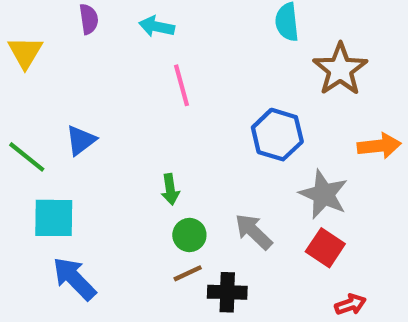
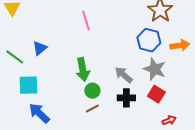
blue hexagon: (277, 135) -> (149, 40), moved
green arrow: (170, 189) -> (83, 70), size x1.6
gray arrow: (254, 232) -> (124, 75), moved
black cross: (227, 292) -> (126, 98), moved

